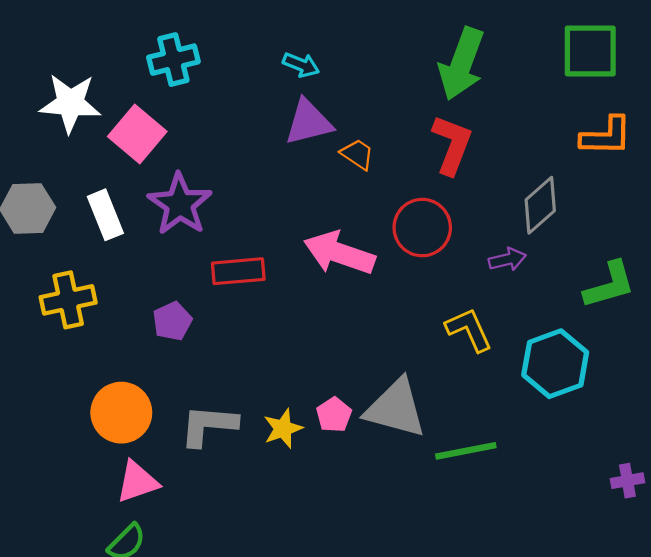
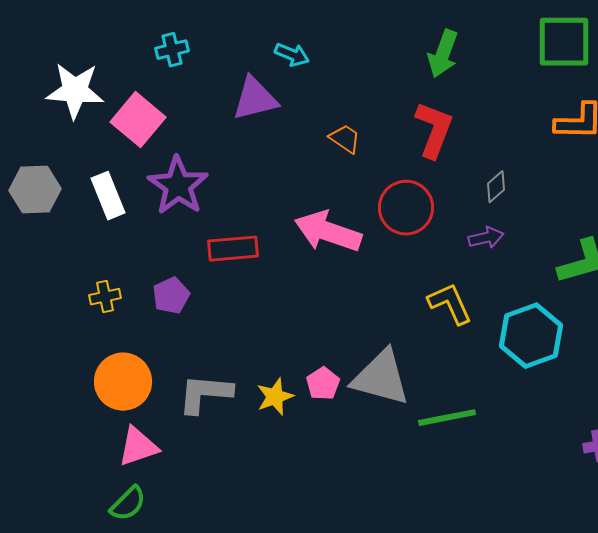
cyan cross: (173, 60) -> (172, 50), size x0.7
green arrow: (462, 64) -> (443, 54), size x0.7
purple triangle: (308, 122) -> (255, 99), moved
gray diamond: (540, 205) -> (496, 187), moved, size x0.6
yellow cross: (68, 300) -> (105, 297), moved, size x0.6

